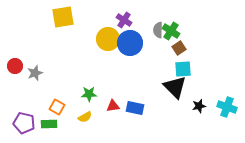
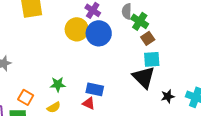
gray semicircle: (158, 30) -> (127, 11), moved
red triangle: (113, 106) -> (89, 103), moved, turned 32
blue rectangle: (135, 108) -> (95, 89), moved

